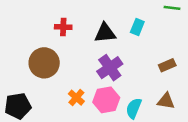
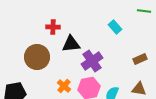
cyan rectangle: (137, 27) -> (115, 27), turned -64
black triangle: (105, 33) -> (71, 44), moved

